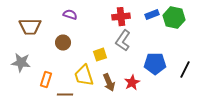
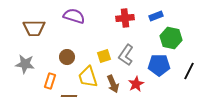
purple semicircle: (70, 15) -> (74, 16), size x1.5
green hexagon: (174, 18) -> (171, 38), moved
gray L-shape: (123, 41) -> (126, 55), moved
brown circle: (63, 43) -> (67, 57), moved

